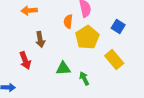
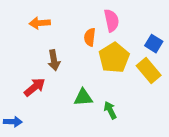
yellow rectangle: (114, 59) -> (149, 70), moved
red arrow: (25, 60) -> (35, 87), turned -108

